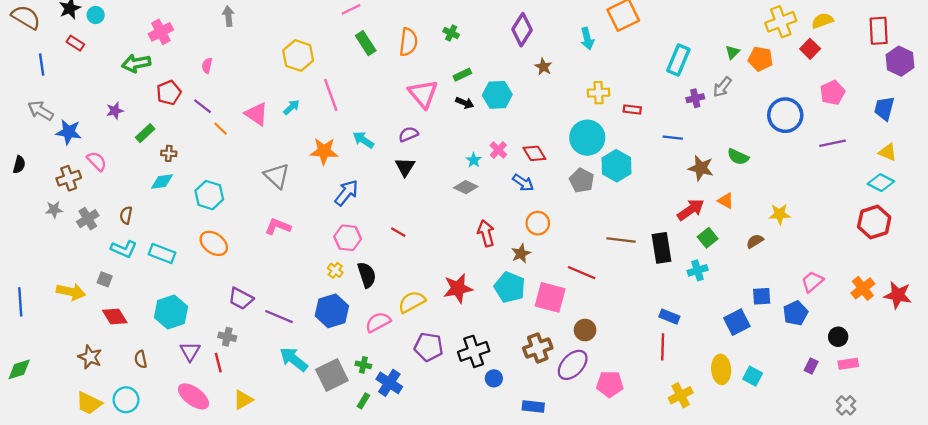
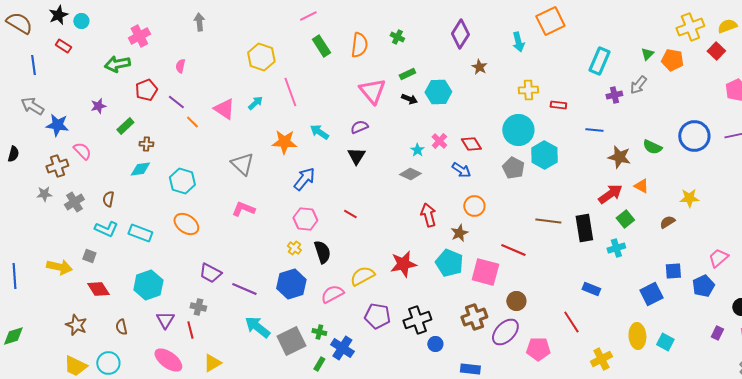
blue circle: (785, 115) -> (694, 136), moved
red line: (663, 347) -> (571, 322), moved, turned -35

